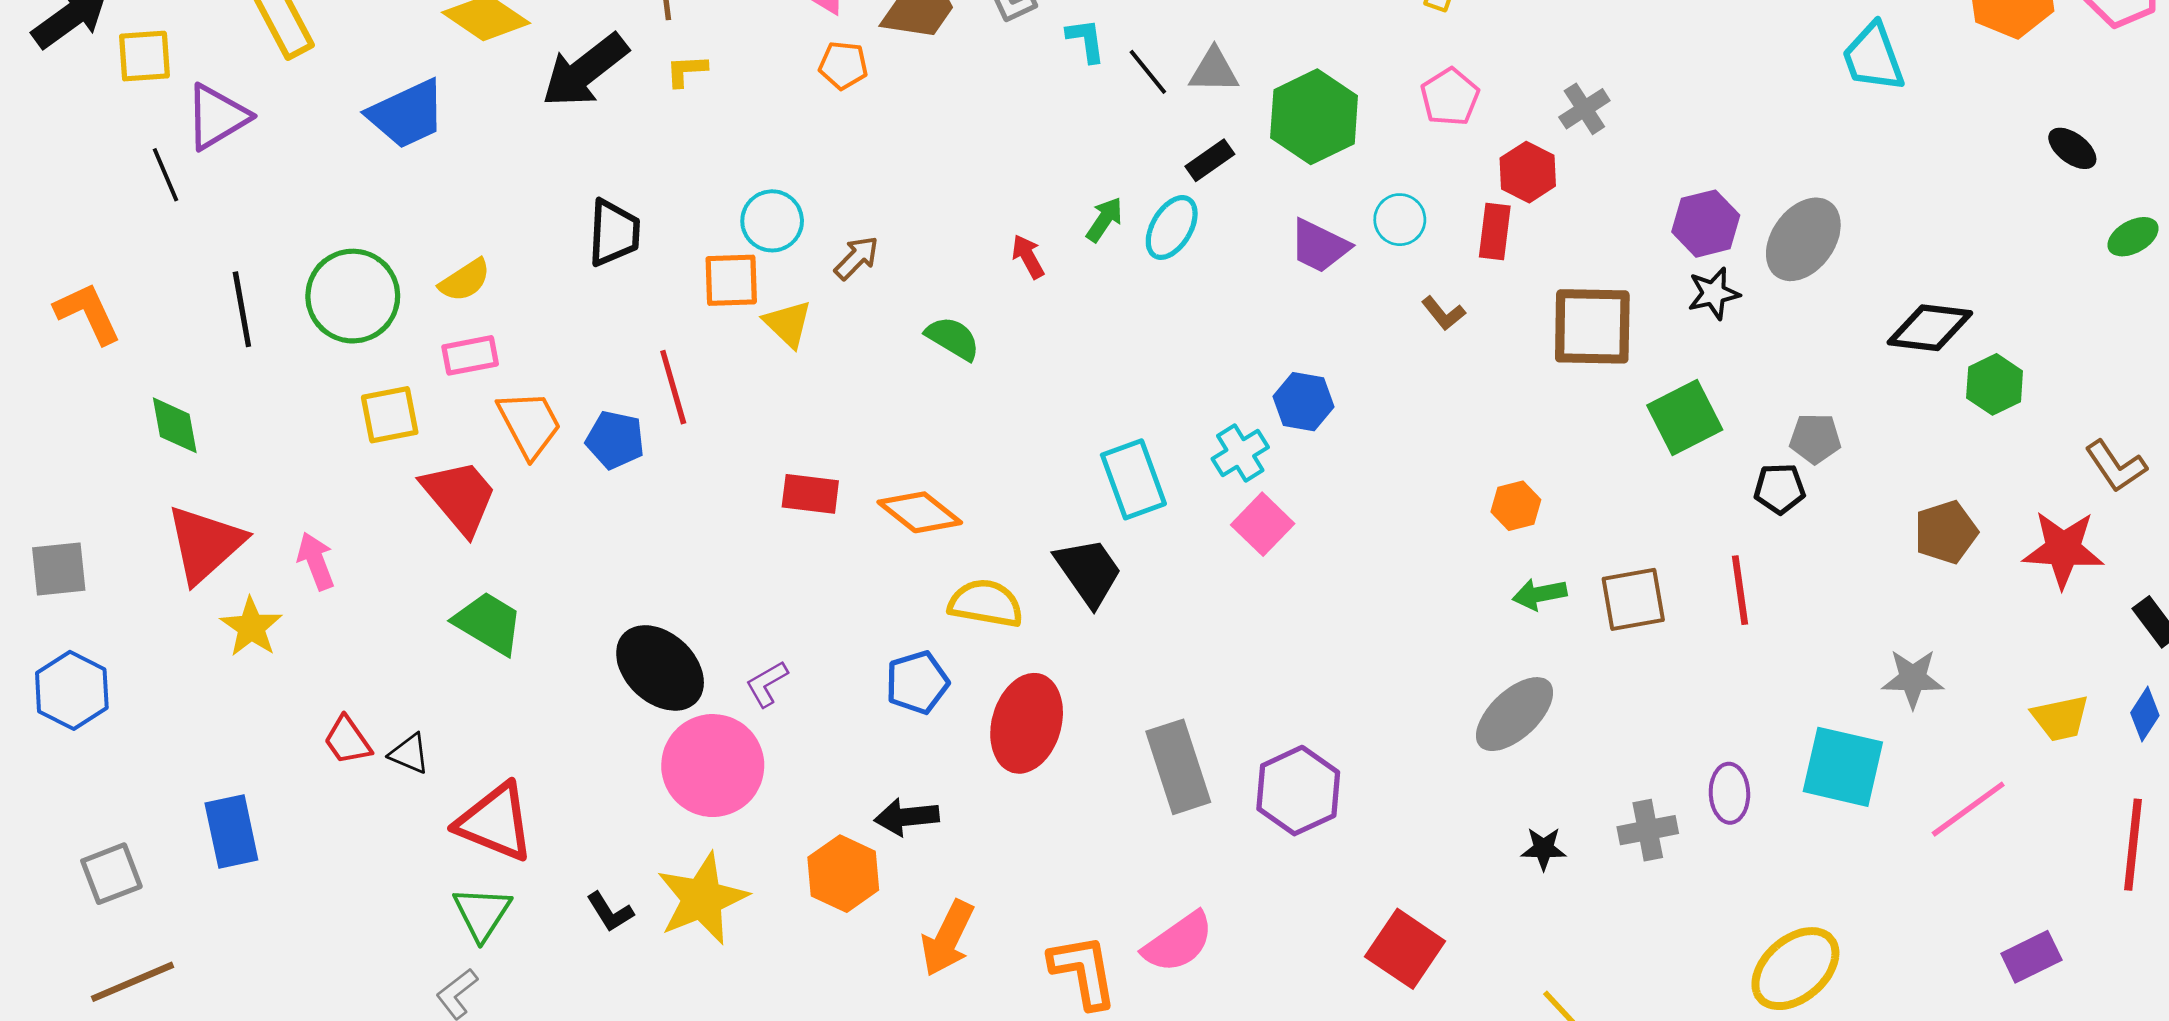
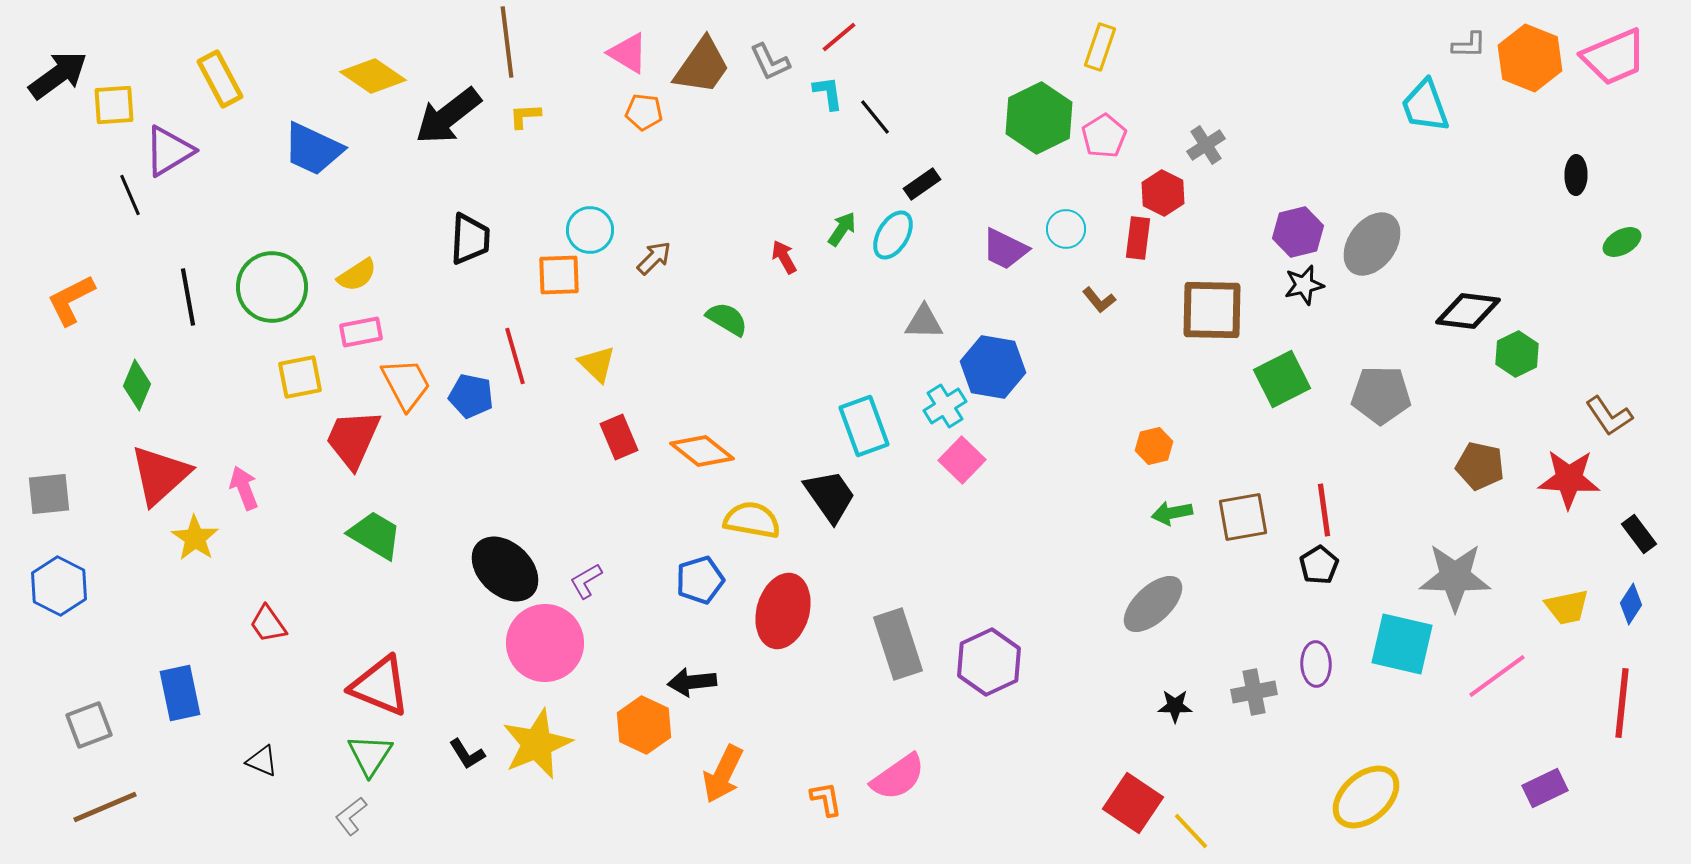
gray triangle: (1214, 71) -> (924, 322), moved
blue trapezoid: (407, 114) -> (313, 149), turned 50
green hexagon: (1314, 117) -> (1039, 118), moved
black ellipse: (2072, 148) -> (1576, 175), turned 54
orange L-shape: (88, 313) -> (71, 300), turned -92
yellow triangle: (788, 324) -> (597, 364), moved
blue hexagon: (1304, 402) -> (993, 367), size x1.4
green diamond: (175, 425) -> (137, 385), turned 33
gray pentagon: (1815, 438) -> (1381, 395), size x1.5
black pentagon: (1780, 489) -> (1319, 565), moved, turned -30
red rectangle: (810, 494) -> (619, 437), turned 60
red trapezoid: (460, 497) -> (353, 439), turned -116
brown pentagon: (1946, 532) -> (1480, 466), turned 30
gray star: (1913, 678) -> (1455, 577), size x1.5
black triangle: (409, 754) -> (262, 761), moved
red square: (1405, 949) -> (1133, 803), moved
orange L-shape: (1083, 971) -> (826, 799), size x0.6

